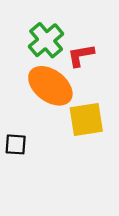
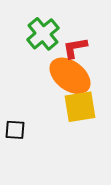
orange ellipse: (50, 86) -> (70, 76), moved

